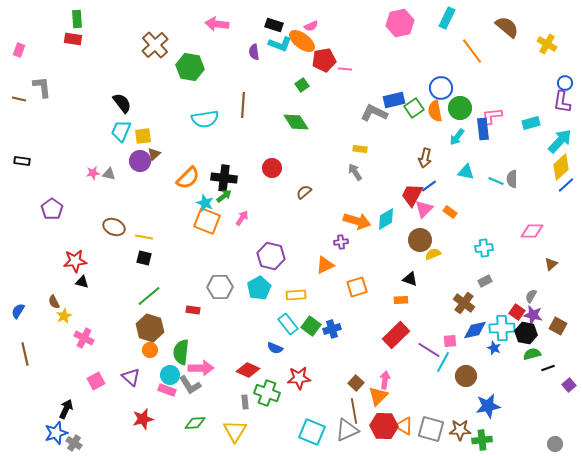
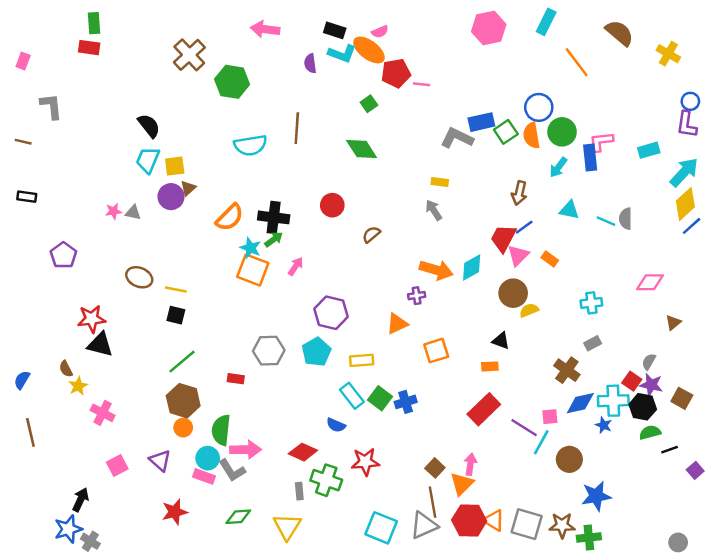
brown line: (19, 99) -> (23, 142), moved
black triangle: (82, 282) -> (100, 344), size x1.6

